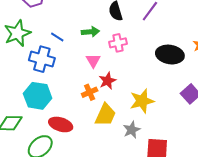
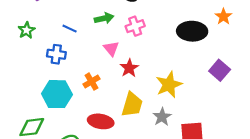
green star: (17, 33) -> (27, 30), size x0.6
blue cross: (42, 59) -> (56, 54), size x0.7
orange cross: (90, 92) -> (91, 82), moved
red ellipse: (61, 124) -> (101, 121), moved

